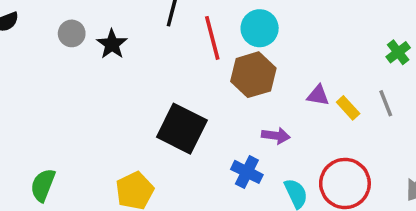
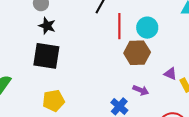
black star: (112, 44) -> (47, 26), moved, turned -30
black square: (182, 129) -> (46, 56), moved, turned -32

